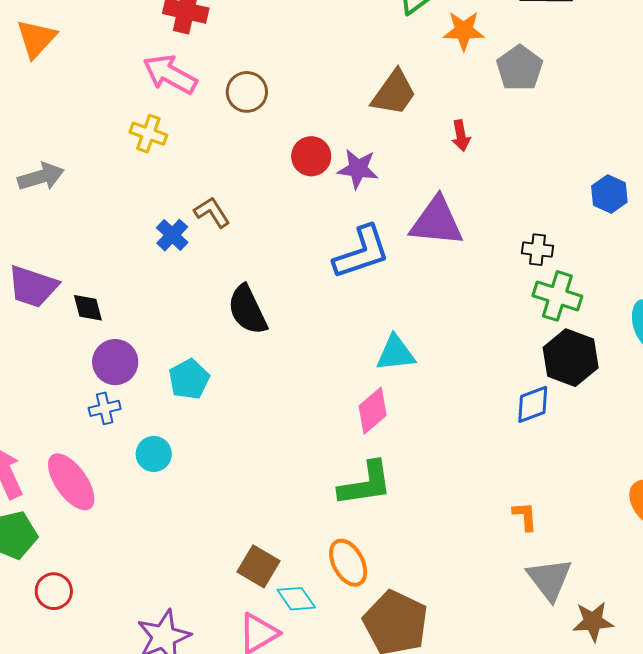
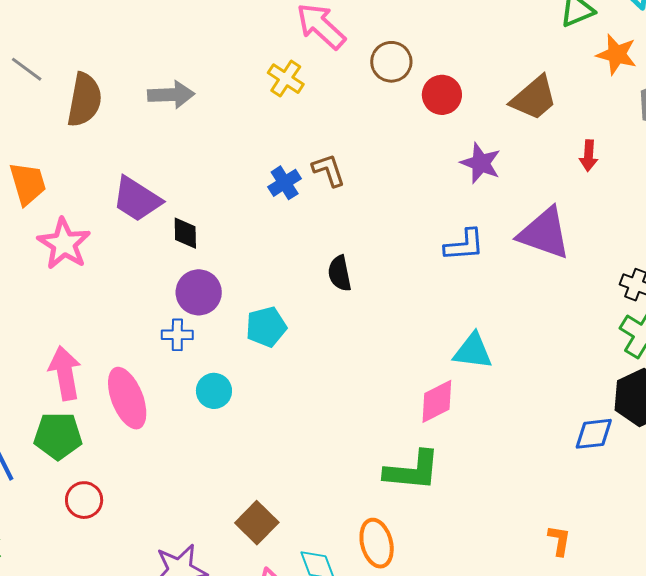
red circle: (311, 156) -> (442, 95), moved
blue L-shape: (362, 252) -> (464, 245), size x0.7
black semicircle: (247, 310) -> (340, 273), size x0.7
brown square: (259, 566) -> (257, 523), moved

